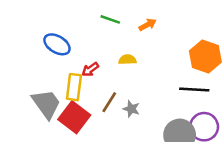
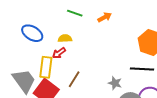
yellow semicircle: (127, 60) -> (65, 38), moved
gray star: (131, 109) -> (115, 83), moved

